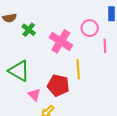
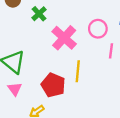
green cross: (29, 30) -> (39, 14), moved
pink triangle: (34, 95) -> (15, 89), moved

